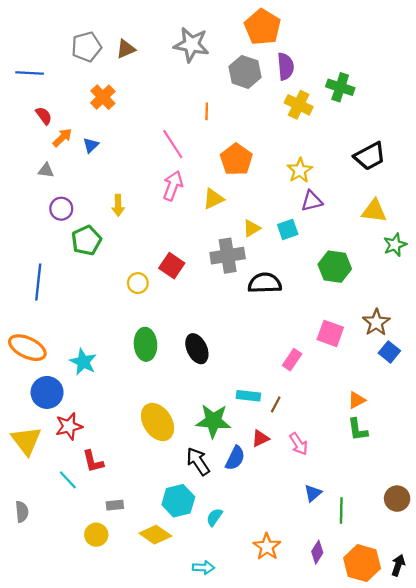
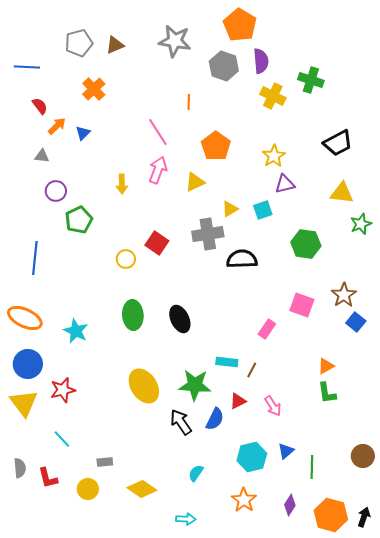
yellow arrow: (118, 205) -> (122, 184), moved
blue circle: (47, 392) -> (28, 364), moved
red L-shape: (93, 461) -> (48, 478), moved
cyan hexagon: (178, 501) -> (252, 457), moved

